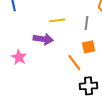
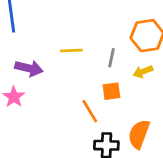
purple arrow: (43, 39) -> (29, 68), moved

